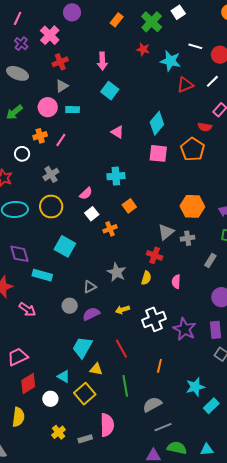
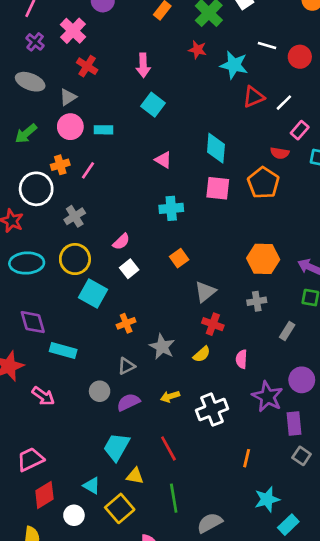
red cross: (60, 62) -> (87, 66), turned -35
white line: (212, 81) -> (284, 103), moved
gray triangle: (62, 86) -> (68, 97), moved
cyan diamond: (157, 123) -> (216, 148), turned -35
white circle: (22, 154) -> (36, 189), size x1.6
cyan cross: (116, 176) -> (171, 208), moved
orange cross: (110, 229) -> (126, 323), moved
gray triangle: (166, 232) -> (205, 292), moved
cyan square: (65, 246) -> (93, 293), moved
yellow semicircle: (146, 278) -> (202, 354), turned 32
purple star: (184, 329) -> (267, 397), moved
orange line: (159, 366) -> (247, 458), moved

